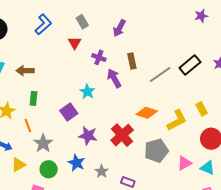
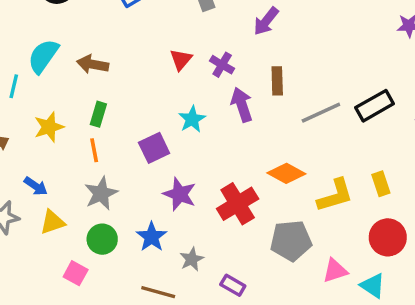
red triangle: (75, 43) -> (181, 60), moved
orange line: (28, 126) -> (94, 150), moved

